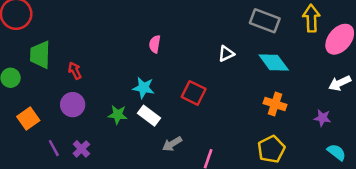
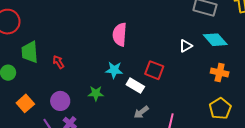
pink semicircle: (155, 44) -> (120, 35), size x1.6
white triangle: (226, 54) -> (186, 46), moved
purple circle: (73, 105) -> (60, 101), moved
white rectangle: (149, 116) -> (135, 86), moved

